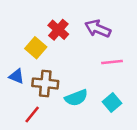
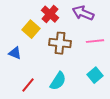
brown cross: (45, 83) -> (60, 43), moved
cyan semicircle: (76, 98) -> (58, 81), moved, turned -36

